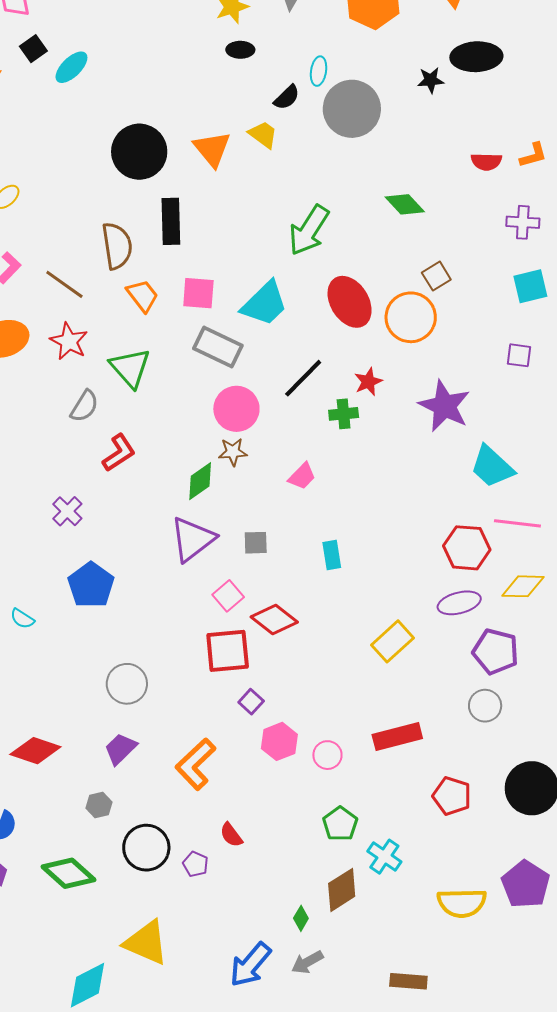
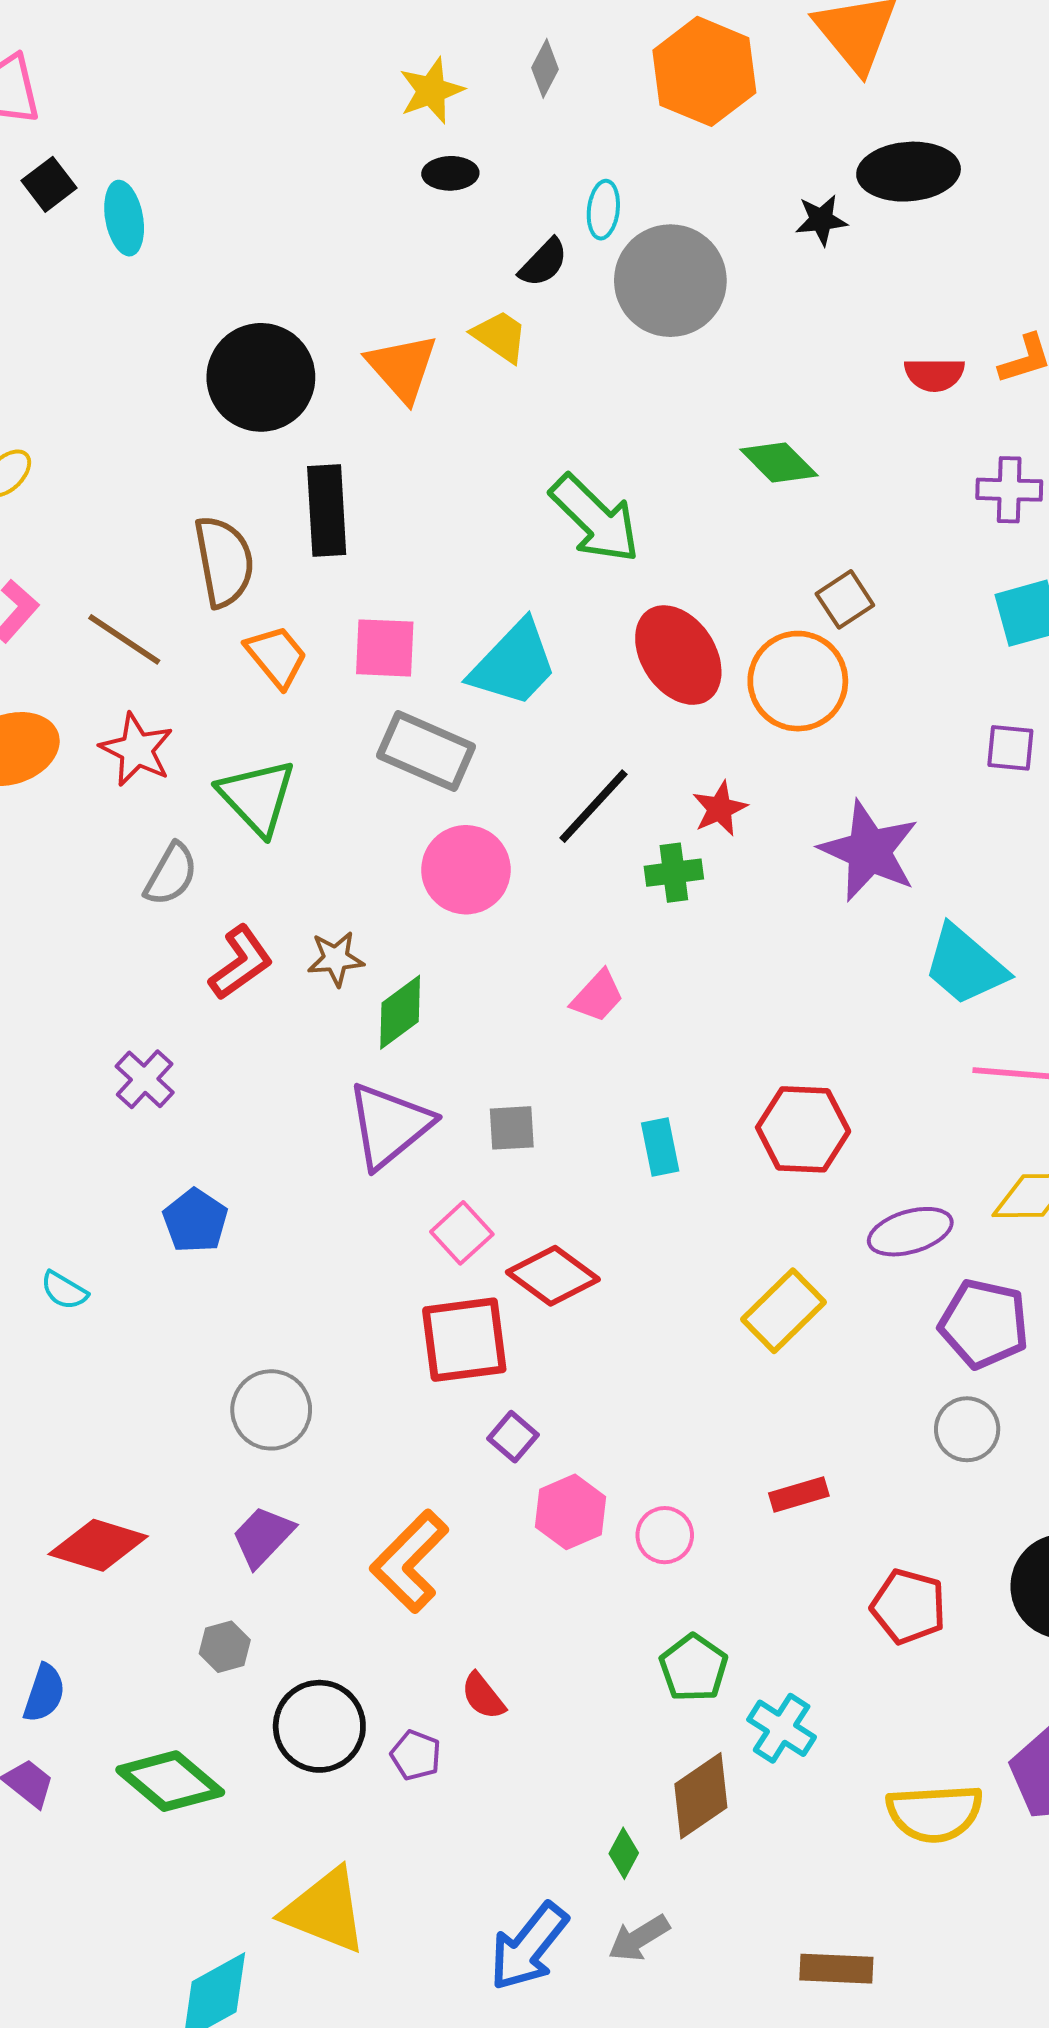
cyan ellipse: (71, 67) -> (124, 218), turned -54
green arrow: (309, 230) -> (595, 519), turned -76
brown star: (233, 452) -> (336, 959), moved
red hexagon: (467, 548) -> (803, 1129), moved
blue pentagon: (91, 585) -> (195, 1221), size x0.7
red rectangle: (397, 736) -> (799, 1495), size x0.6

